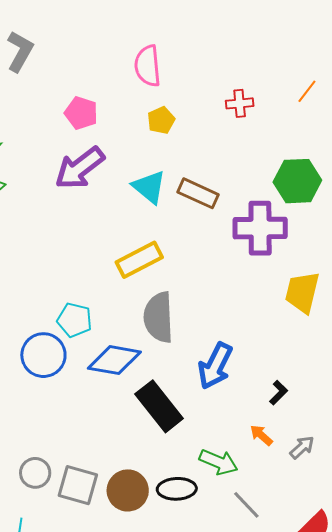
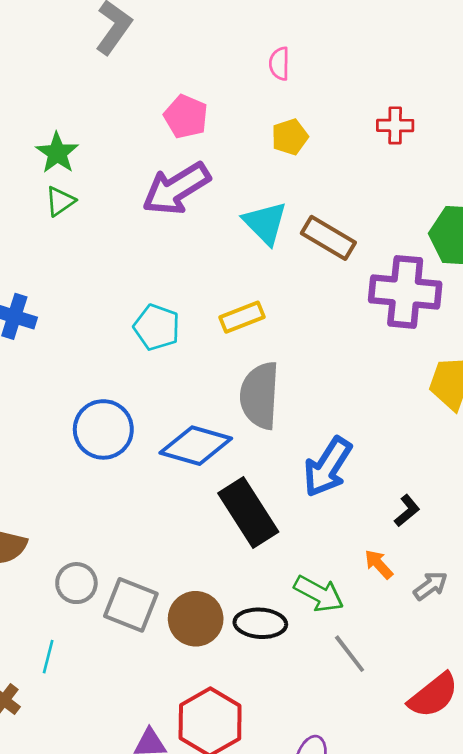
pink semicircle: (148, 66) -> (279, 64), size x0.6
yellow rectangle: (139, 260) -> (242, 317), size x0.7
cyan pentagon: (74, 320) -> (157, 327), moved

